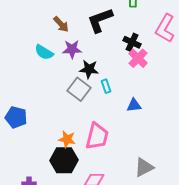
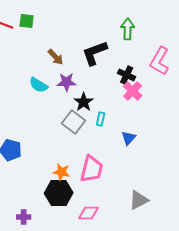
black star: (89, 69) -> (84, 102), turned 30
cyan rectangle: (106, 86) -> (101, 119), turned 32
blue triangle: (134, 105) -> (129, 138), turned -42

